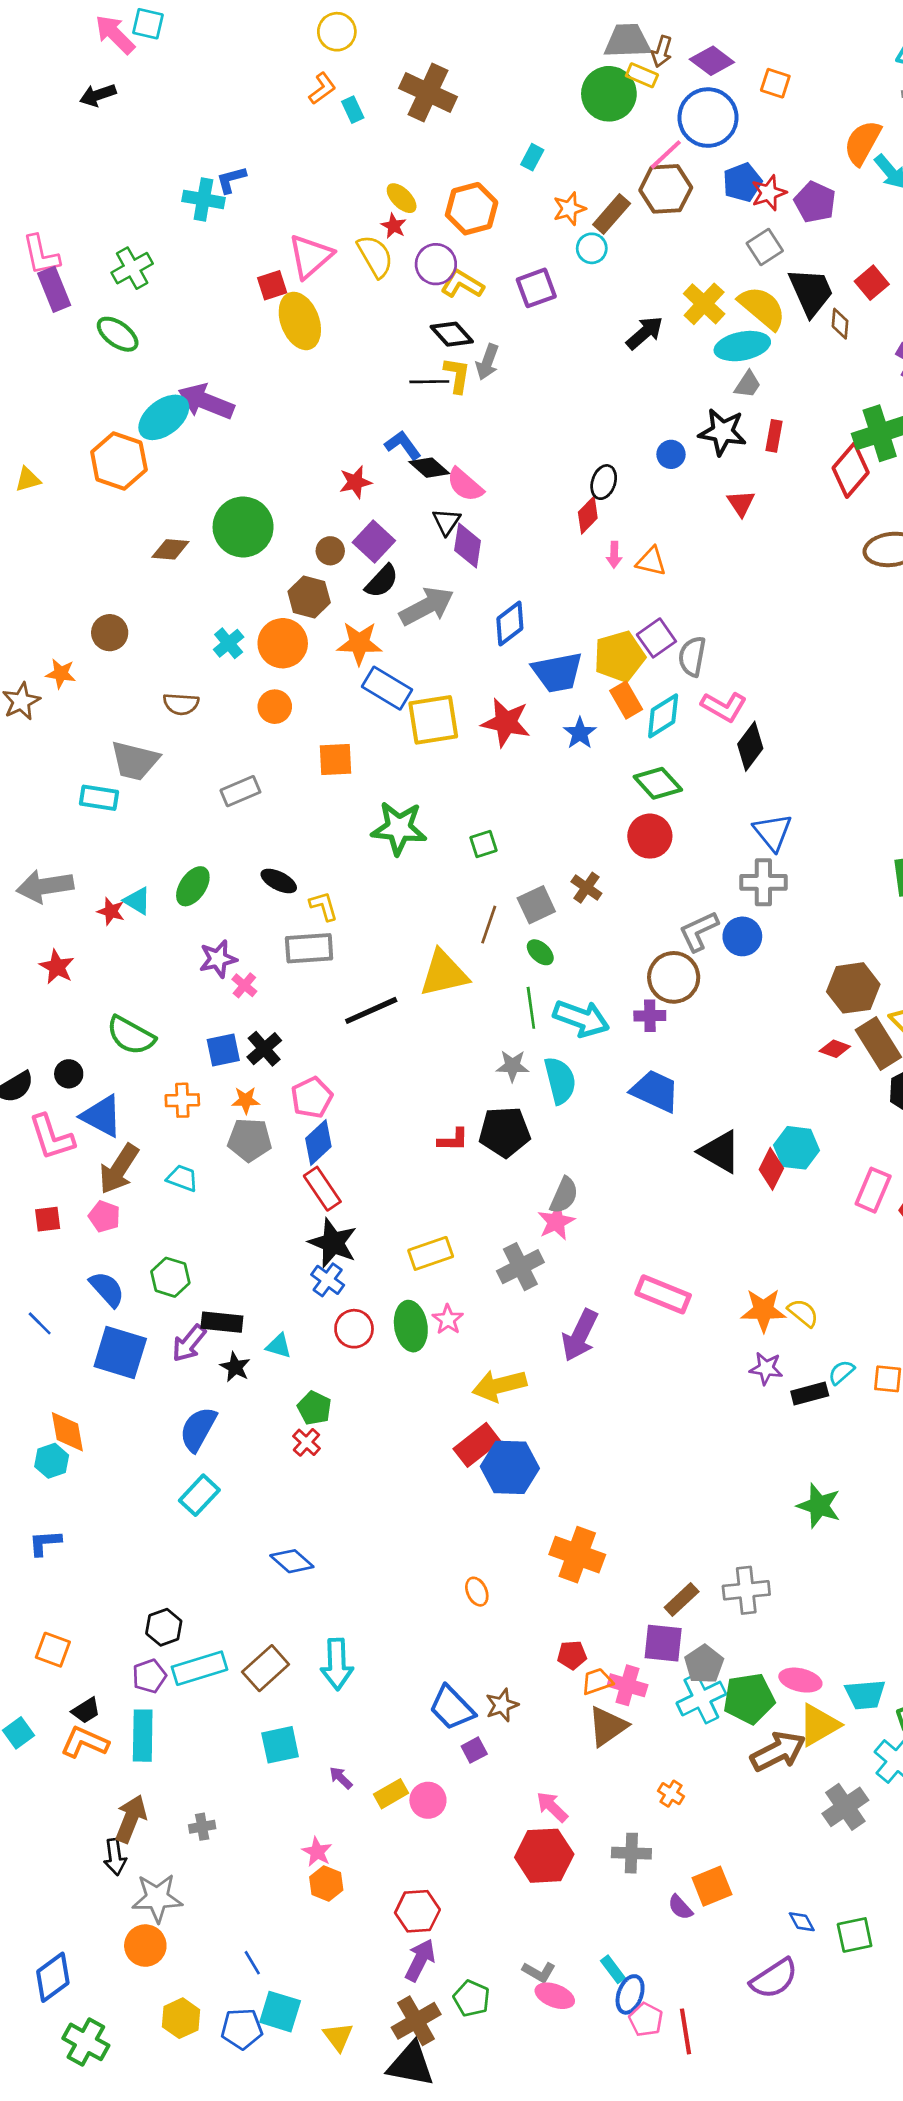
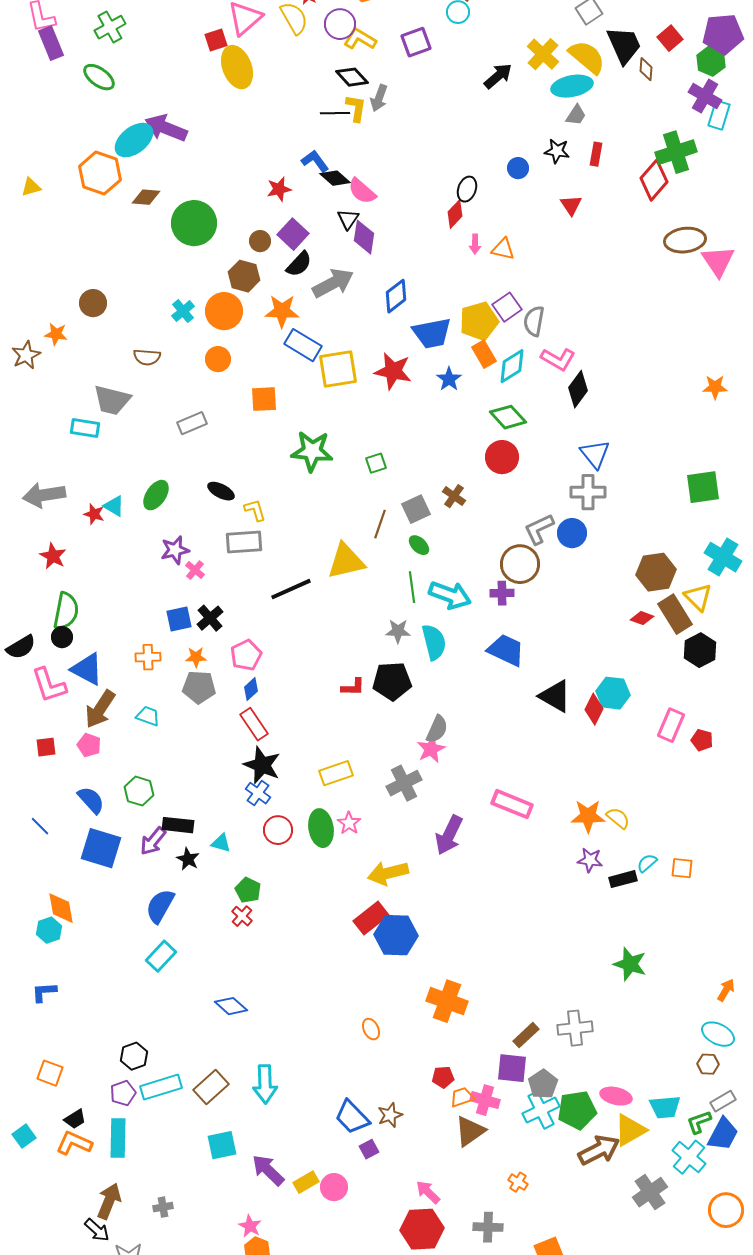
black star: (723, 432) -> (557, 151), size x0.7
brown diamond: (170, 549) -> (146, 197), moved
green semicircle: (131, 1036) -> (66, 611), moved, turned -108
blue diamond: (318, 1142) -> (251, 689), size x0.7
purple arrow: (341, 1778) -> (268, 1170), size x1.8
black arrow: (115, 1857) -> (97, 1230), turned -40

